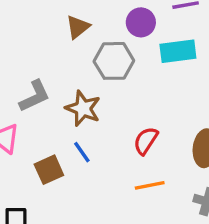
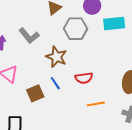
gray L-shape: (35, 96) -> (29, 36), moved, turned 75
red semicircle: (146, 141) -> (84, 78), moved, turned -132

